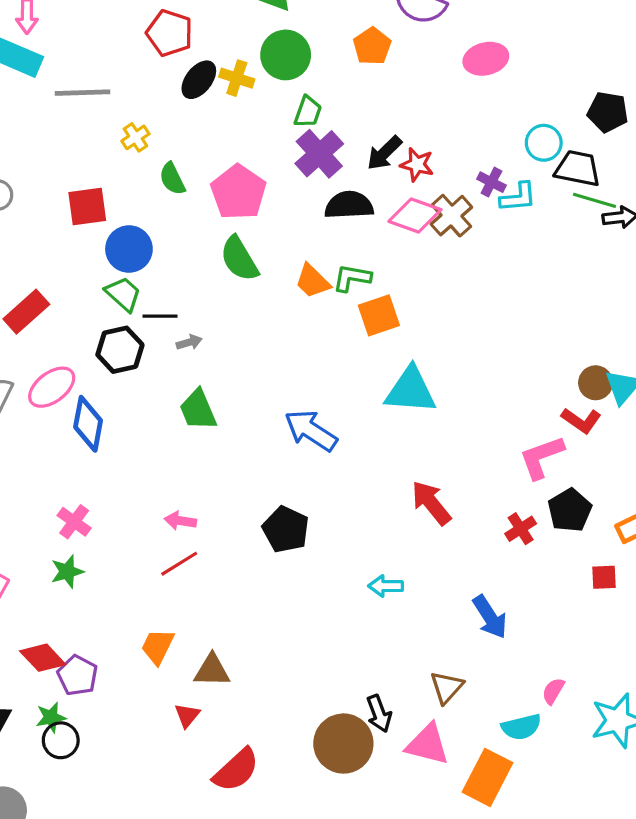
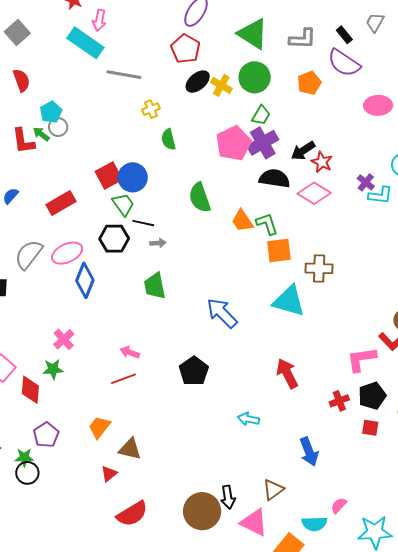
pink pentagon: (238, 192) -> (233, 143), moved
red square: (87, 206) -> (109, 176), moved, turned -32
brown cross: (451, 216) -> (319, 268), moved, turned 32
green L-shape: (352, 278) -> (267, 224), turned 50
red square: (604, 577) -> (370, 428), moved
red diamond: (43, 658) -> (30, 390), moved, turned 36

